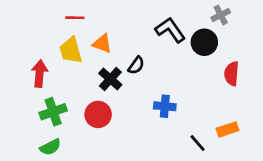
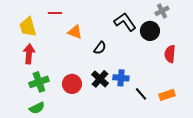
yellow trapezoid: (71, 50) -> (28, 27), moved
black cross: (110, 79) -> (100, 79), moved
black line: (198, 143) -> (141, 94), moved

